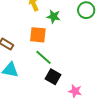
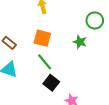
green star: (54, 17) -> (80, 42), moved

